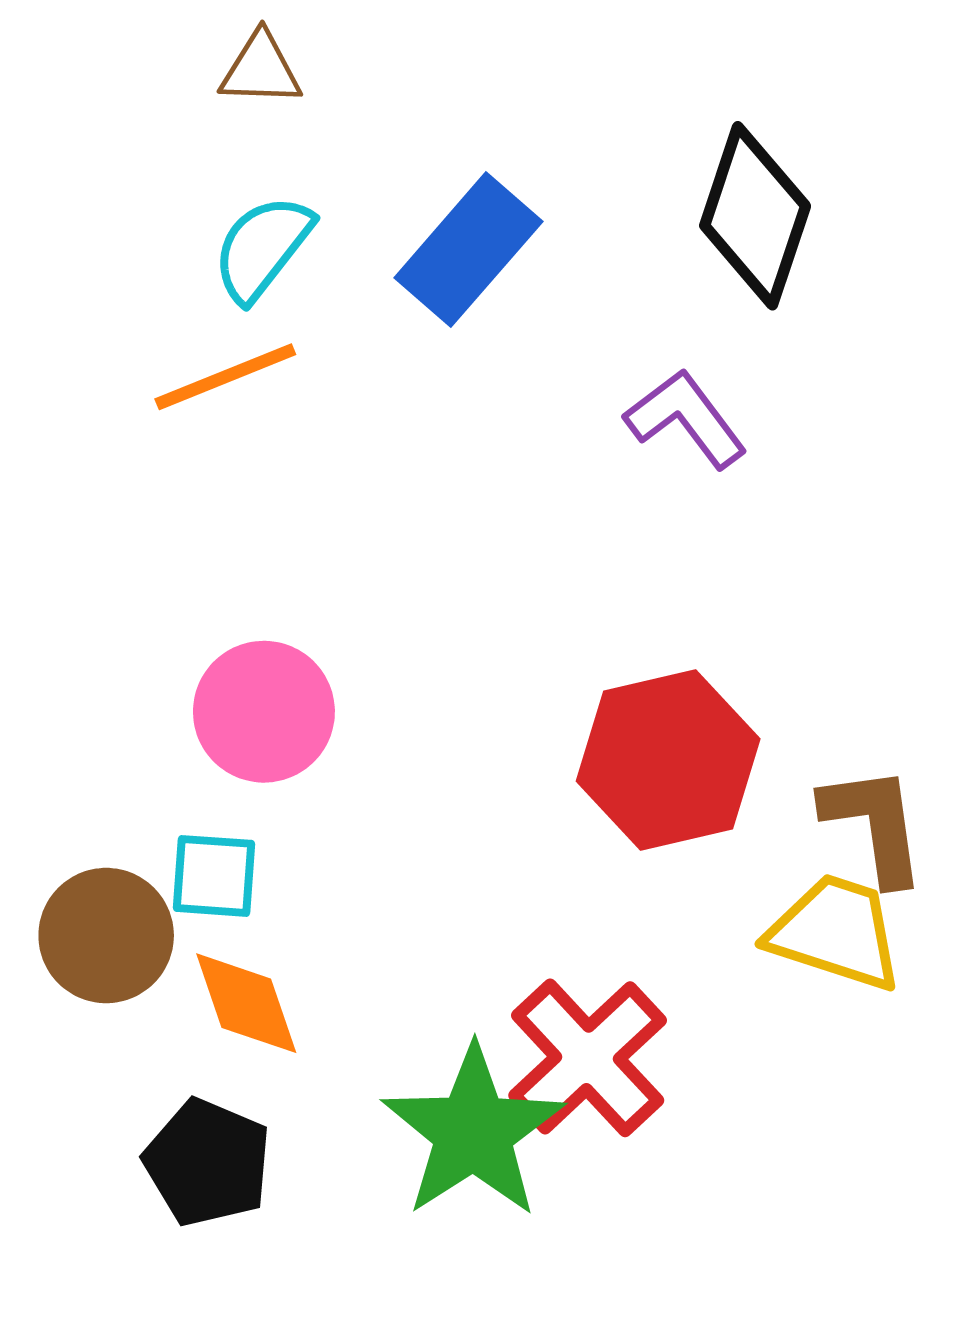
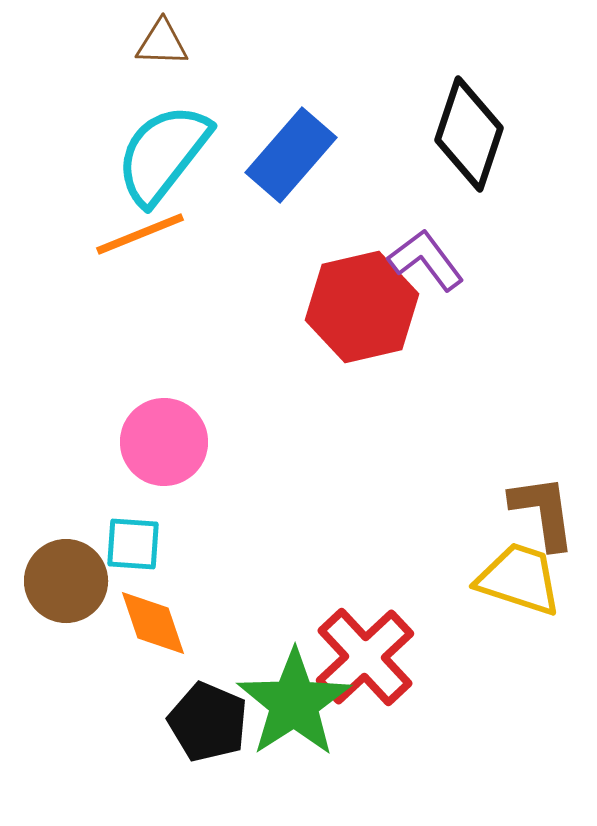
cyan semicircle: (262, 248) -> (163, 154), size x1.5
red hexagon: (668, 760) -> (362, 307), moved
black pentagon: (208, 1163) -> (208, 722), moved

